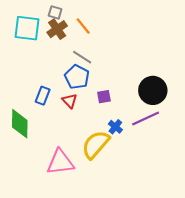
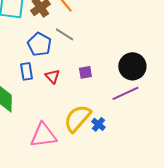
blue pentagon: (77, 77) -> (39, 44), moved
blue rectangle: (43, 96) -> (26, 71), turned -30
blue cross: (115, 127) -> (98, 124), moved

